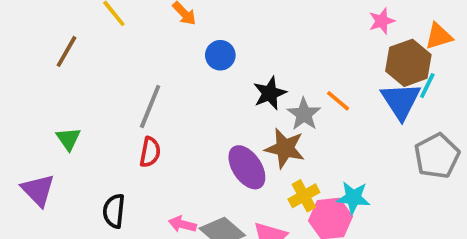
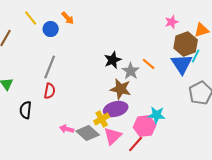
blue circle: (220, 55) -> (51, 29), moved
purple ellipse: (247, 167) -> (116, 109), moved, turned -70
yellow cross: (304, 196) -> (102, 119), moved
black semicircle: (114, 211) -> (26, 110), moved

